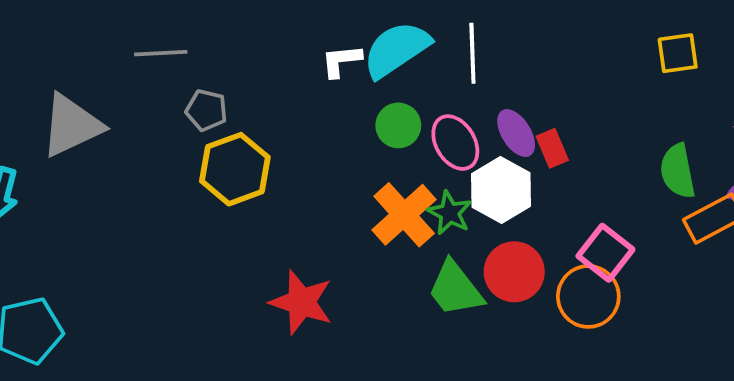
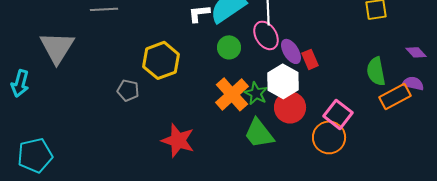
gray pentagon: (206, 110) -> (128, 90), moved
gray triangle: (71, 125) -> (57, 47), turned -33
pink ellipse: (455, 143) -> (266, 35), moved
yellow hexagon: (235, 169) -> (161, 60), moved
red circle: (514, 272) -> (290, 107), moved

